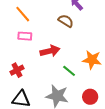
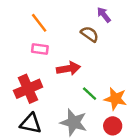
orange star: (92, 60) -> (115, 99), moved
red cross: (17, 70) -> (28, 89), size x1.6

